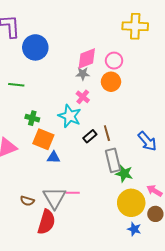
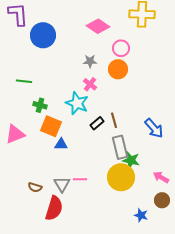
pink diamond: (87, 59) -> (98, 26), moved, turned 55
green line: (16, 85) -> (24, 81), moved
gray triangle: (54, 198) -> (62, 184), size x0.7
yellow circle: (131, 203) -> (121, 177), moved

